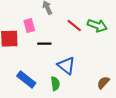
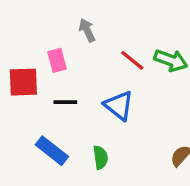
black line: (44, 44) -> (65, 102), moved
blue triangle: (66, 66) -> (119, 105), moved

